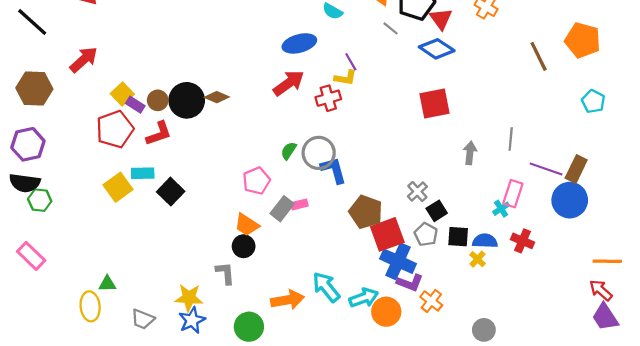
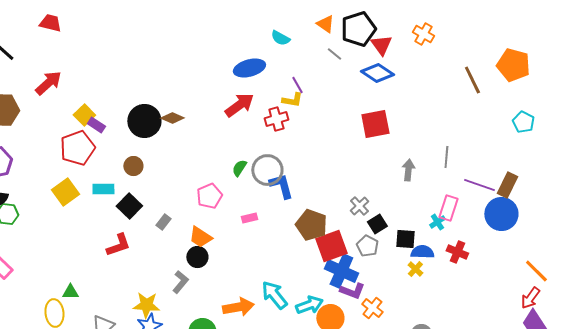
brown circle: (158, 100) -> (133, 166), moved
red L-shape: (159, 134) -> (118, 245), moved
yellow square: (118, 187) -> (65, 192), moved
gray rectangle: (282, 209) -> (163, 222), moved, size x0.7
black square: (458, 237) -> (405, 239), moved
orange line: (607, 261) -> (536, 271), turned 44
gray L-shape: (225, 273) -> (180, 282), turned 45
red arrow: (601, 290) -> (530, 298), turned -95

